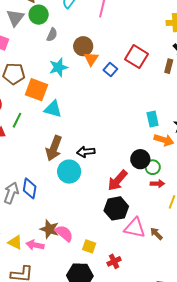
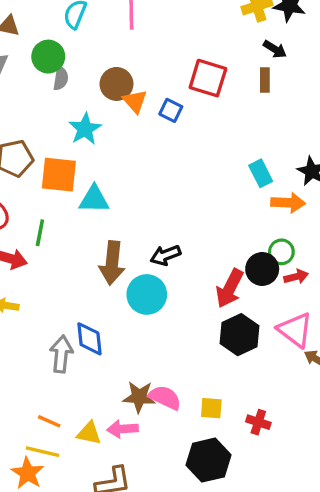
green circle: (39, 15) -> (48, 57), moved
black circle: (140, 159) -> (262, 269), moved
pink triangle: (135, 228) -> (295, 330), moved, turned 40
red cross: (114, 261) -> (258, 422), turned -32

